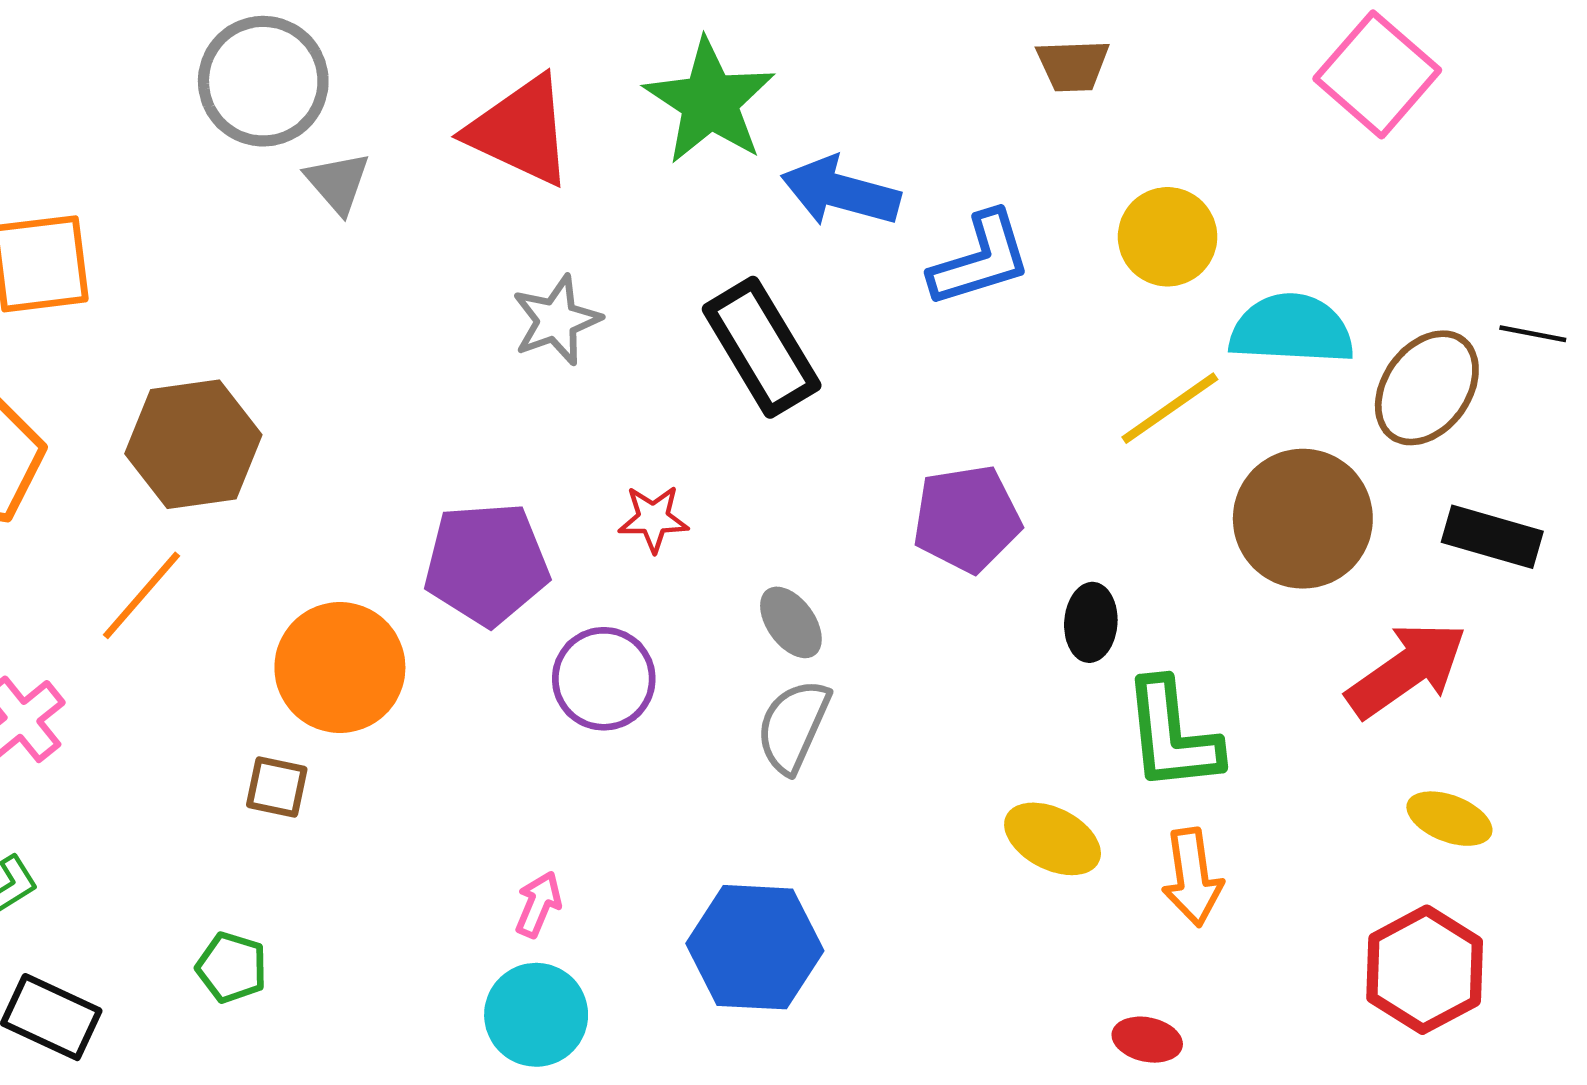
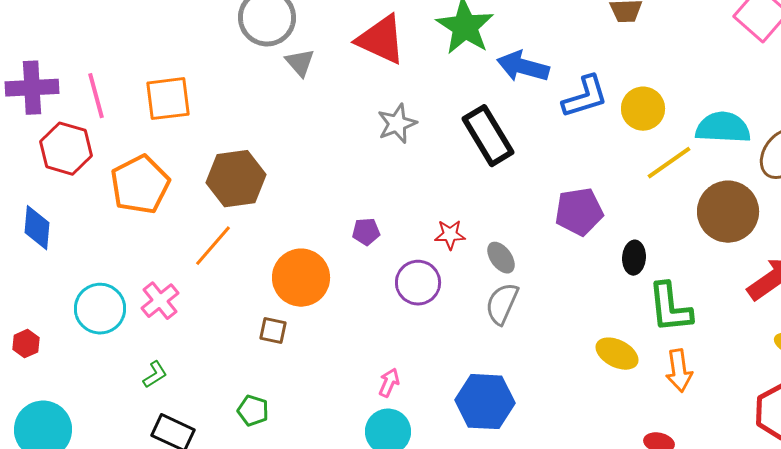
yellow circle: (1168, 237) -> (643, 109), moved
red star: (653, 519) -> (450, 235), moved
purple pentagon: (486, 564) -> (366, 232), size x0.5

